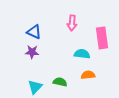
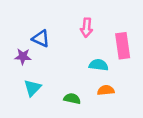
purple star: (32, 52) -> (23, 57), moved
cyan triangle: (35, 87) -> (32, 88), moved

